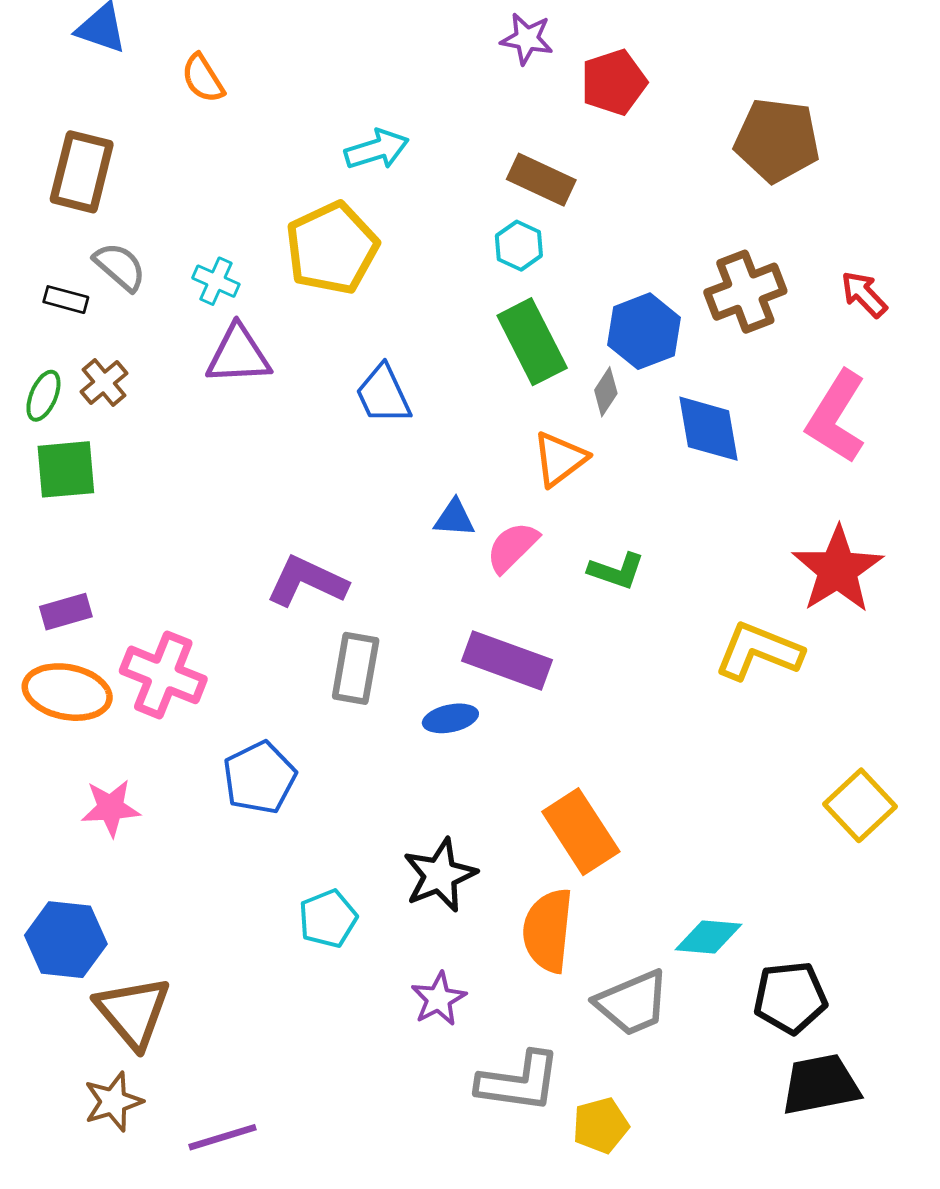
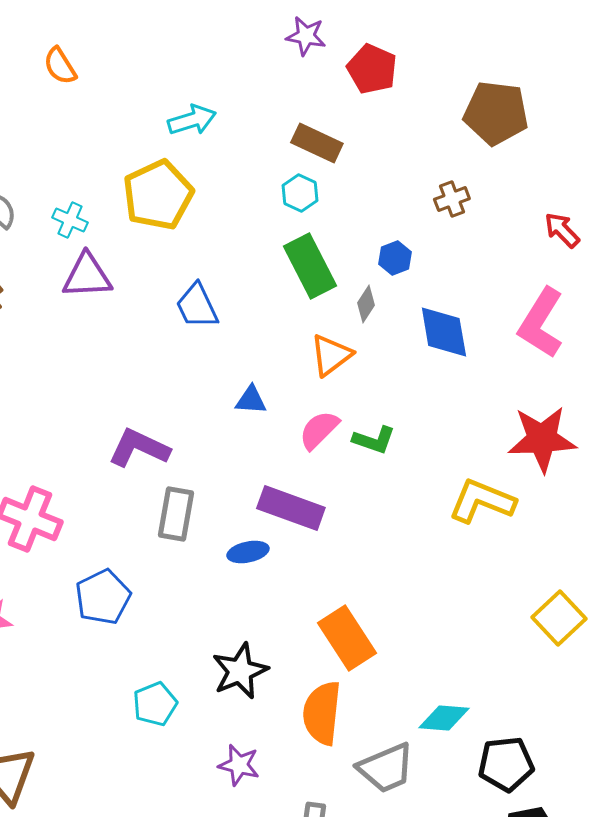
red pentagon: (614, 82) -> (372, 69), turned -30
brown cross: (745, 292) -> (452, 199), moved, size x0.6
blue hexagon: (644, 331) -> (395, 258), size x0.6
pink semicircle: (512, 547) -> (319, 430), moved
red star: (838, 570) -> (542, 439), turned 30
purple star: (439, 999) -> (239, 765), turned -30

